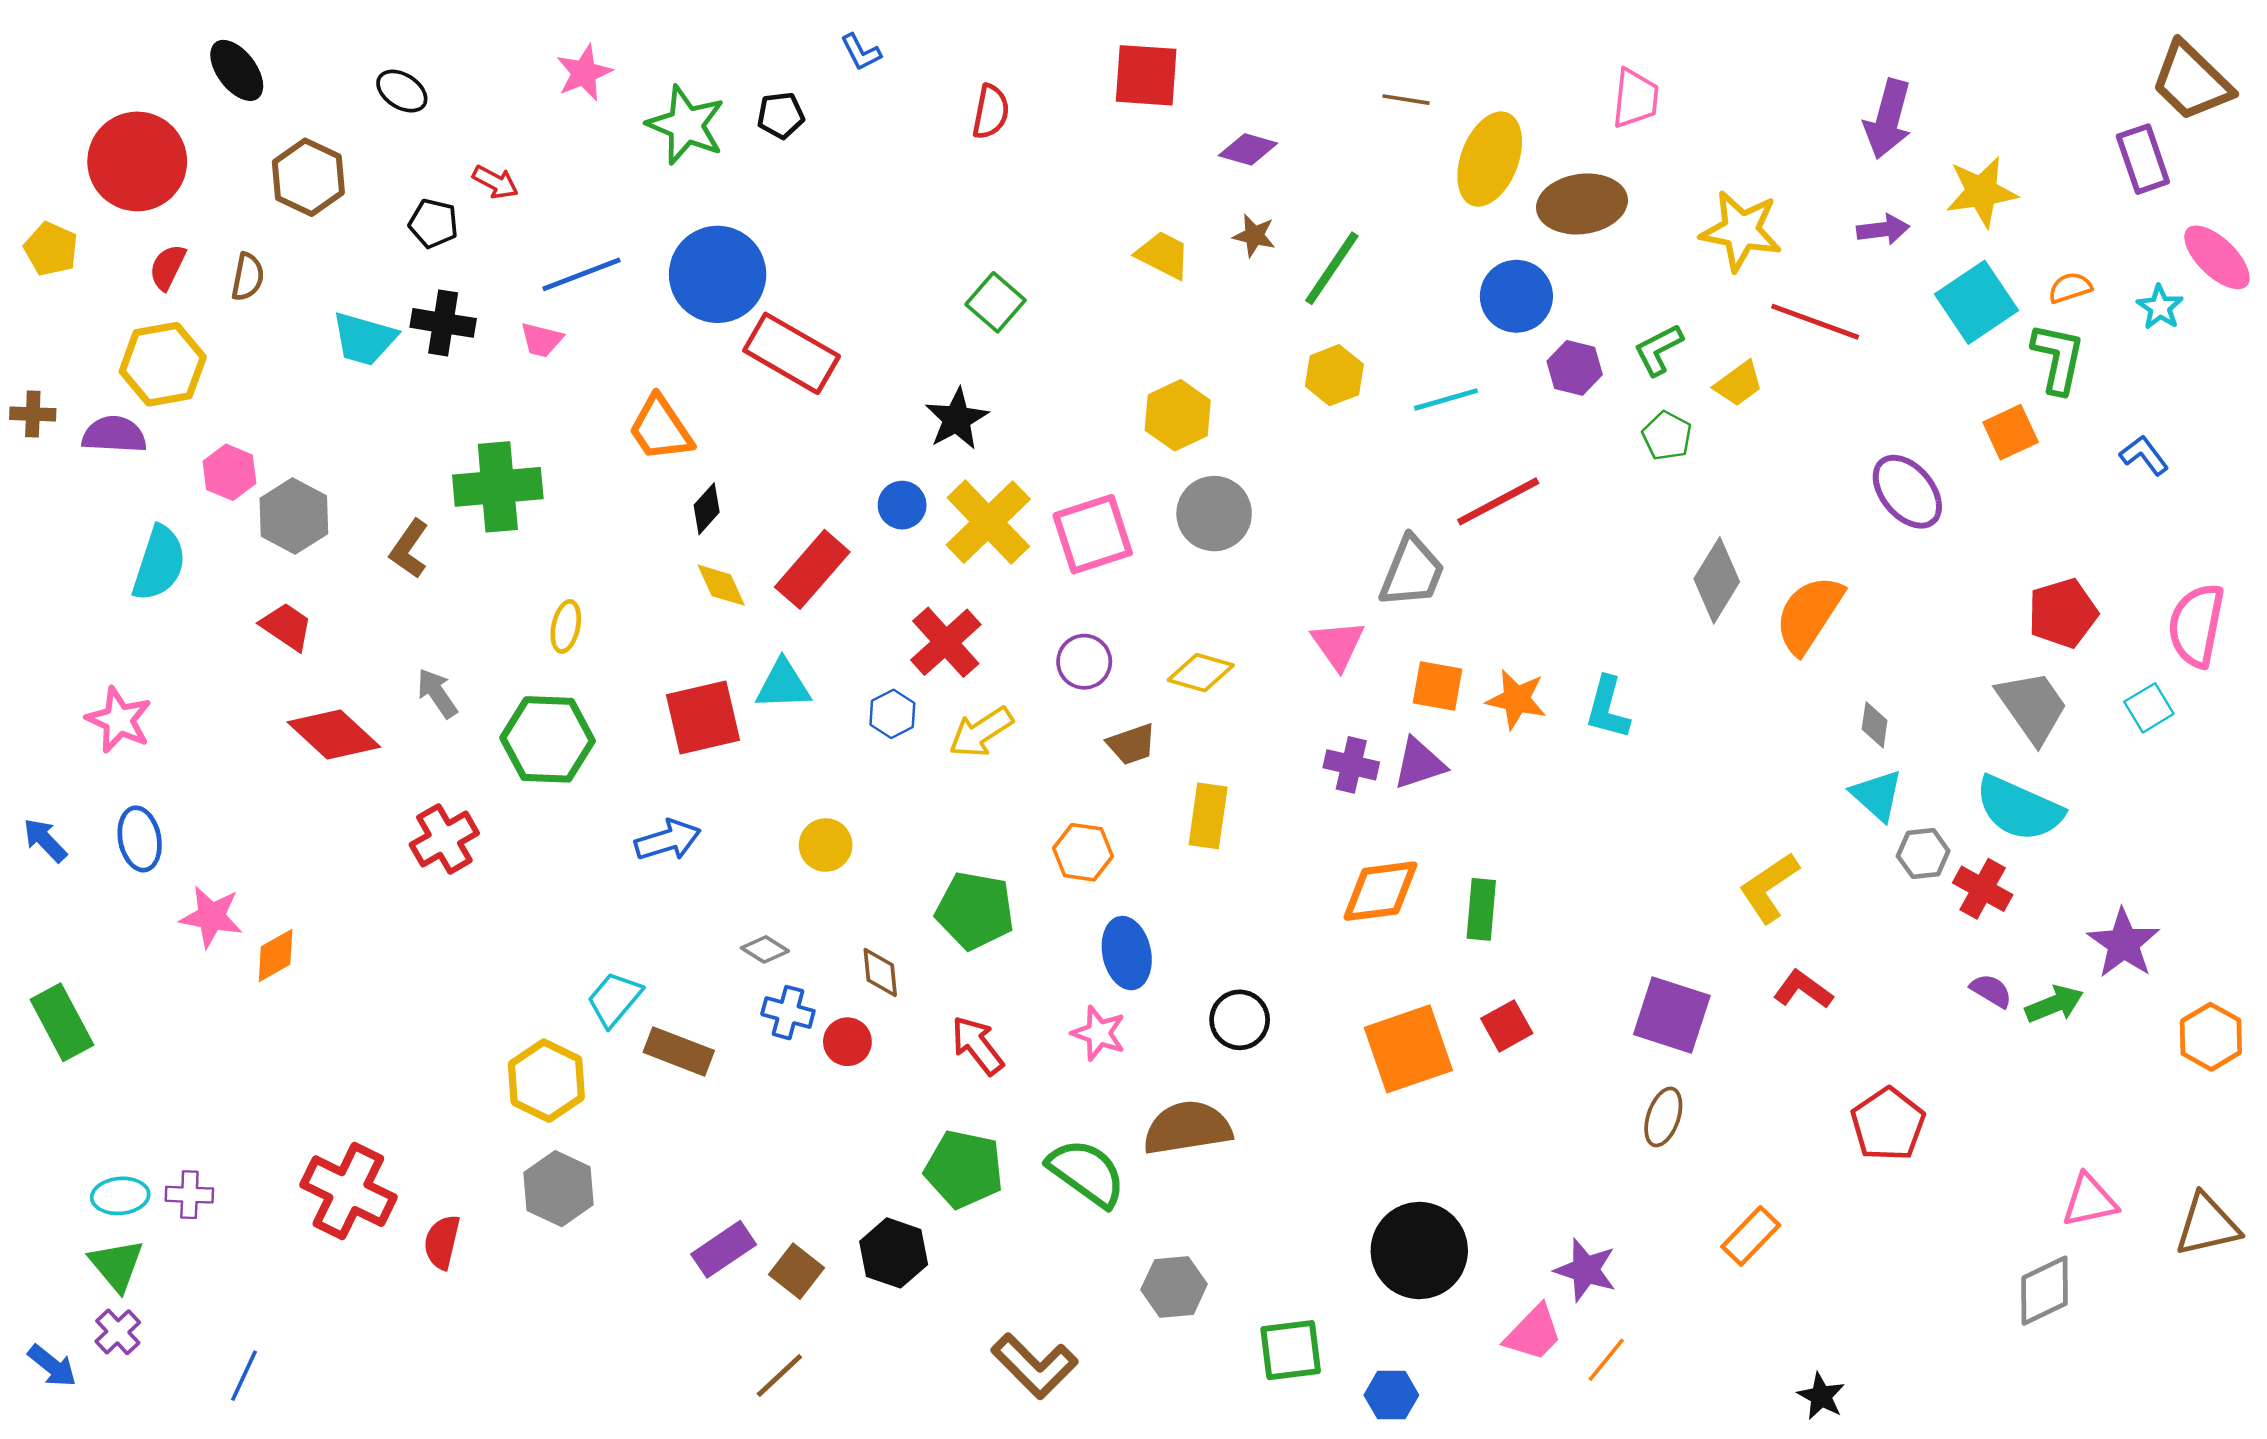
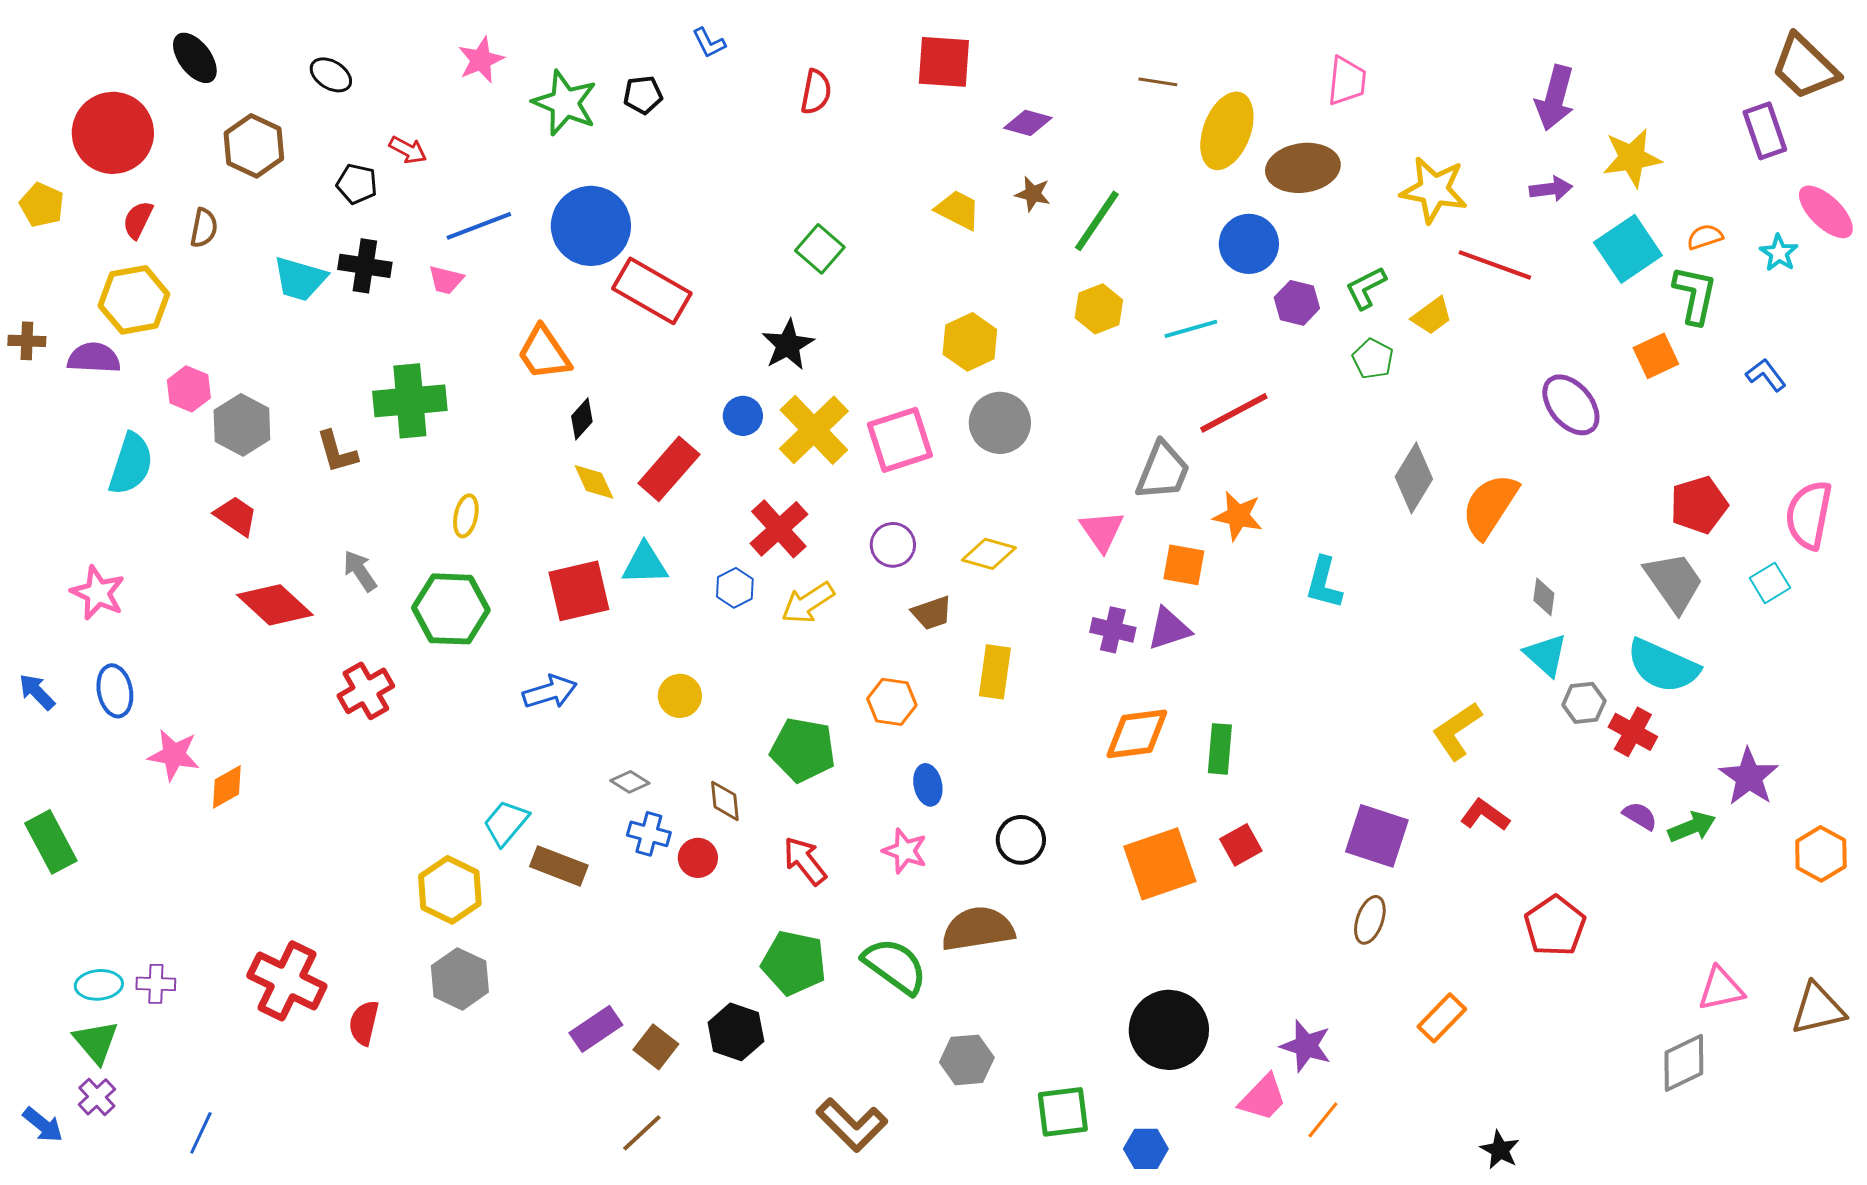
brown L-shape: (409, 549) -> (337, 452), turned -51
orange star: (1516, 699) -> (1238, 516), moved
blue ellipse: (1127, 953) -> (928, 785), size x0.7

